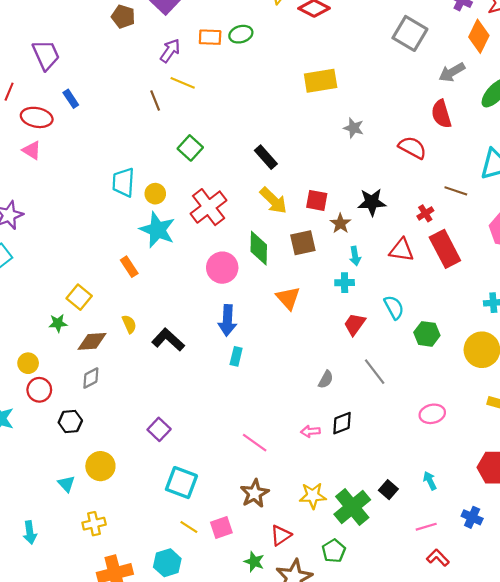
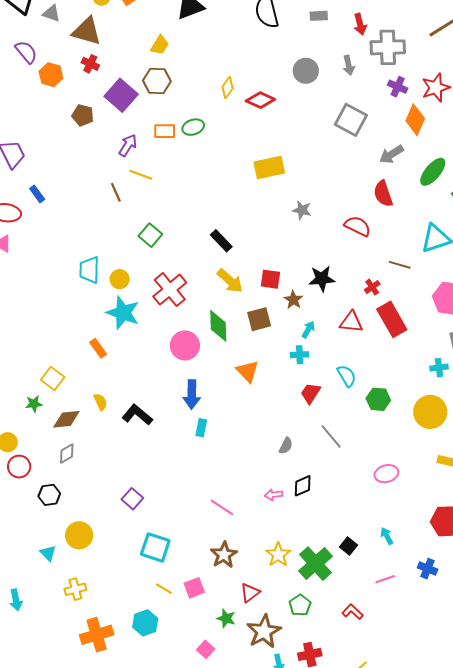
cyan arrow: (355, 256) -> (308, 329), turned -138
yellow star: (313, 496) -> (278, 555), turned -30
red L-shape: (438, 558) -> (353, 612), moved

